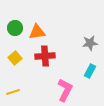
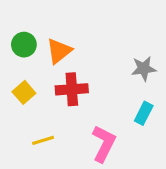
orange triangle: (37, 32) -> (59, 51), turned -30
yellow line: (13, 92) -> (43, 140), moved

